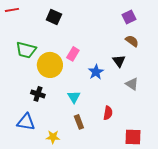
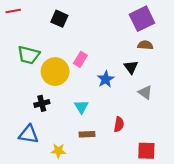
purple square: (129, 17) -> (142, 19), size x1.6
brown semicircle: (132, 41) -> (145, 45), turned -32
black cross: (38, 94) -> (42, 103), turned -32
brown rectangle: (79, 122) -> (87, 134), turned -72

